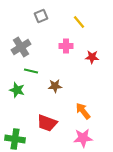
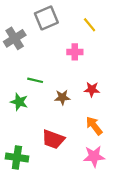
gray square: (41, 16) -> (46, 18), size x1.5
gray cross: (21, 47) -> (15, 38), moved
red star: (92, 57) -> (92, 89), moved

